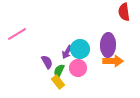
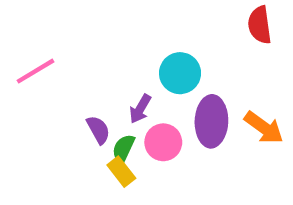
purple ellipse: (108, 45) -> (211, 121), moved
cyan circle: (80, 49) -> (180, 73), moved
orange arrow: (113, 61) -> (264, 128), moved, turned 36

